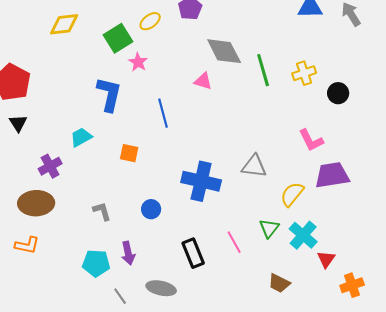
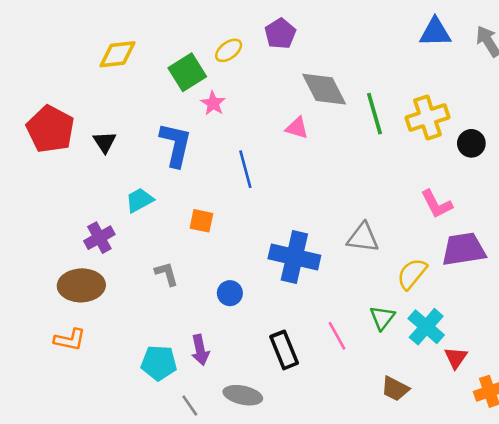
yellow cross: (304, 73) -> (427, 118), size x1.4
black triangle: (18, 123) -> (105, 142), moved
gray L-shape: (102, 211) -> (167, 274), moved

